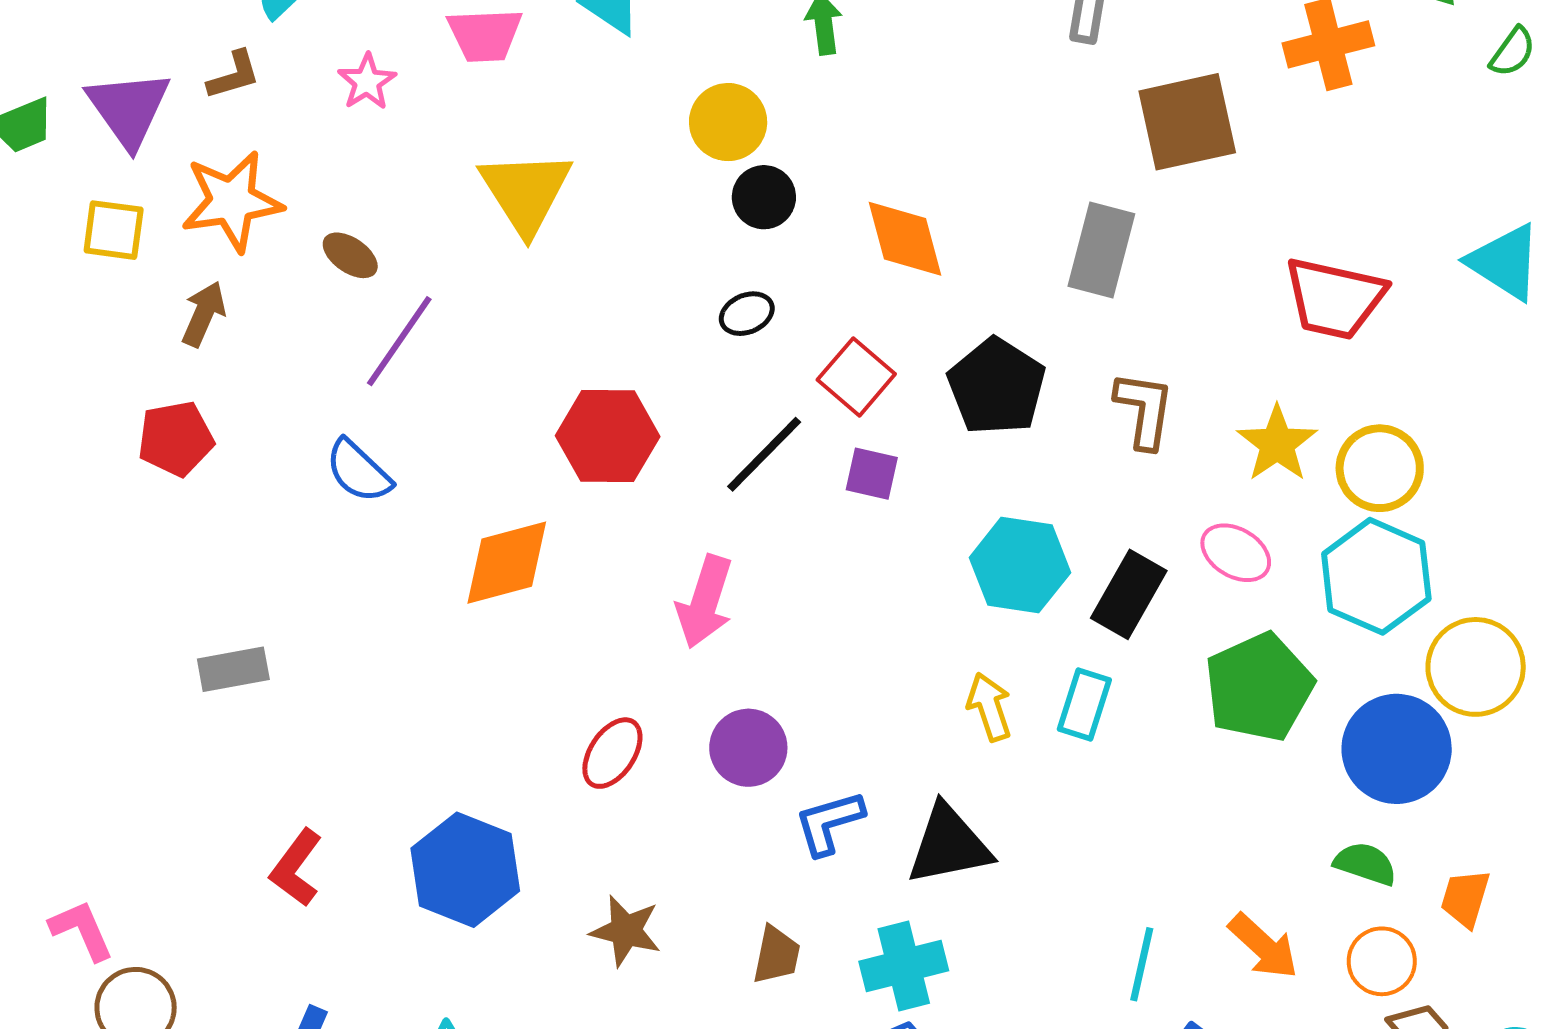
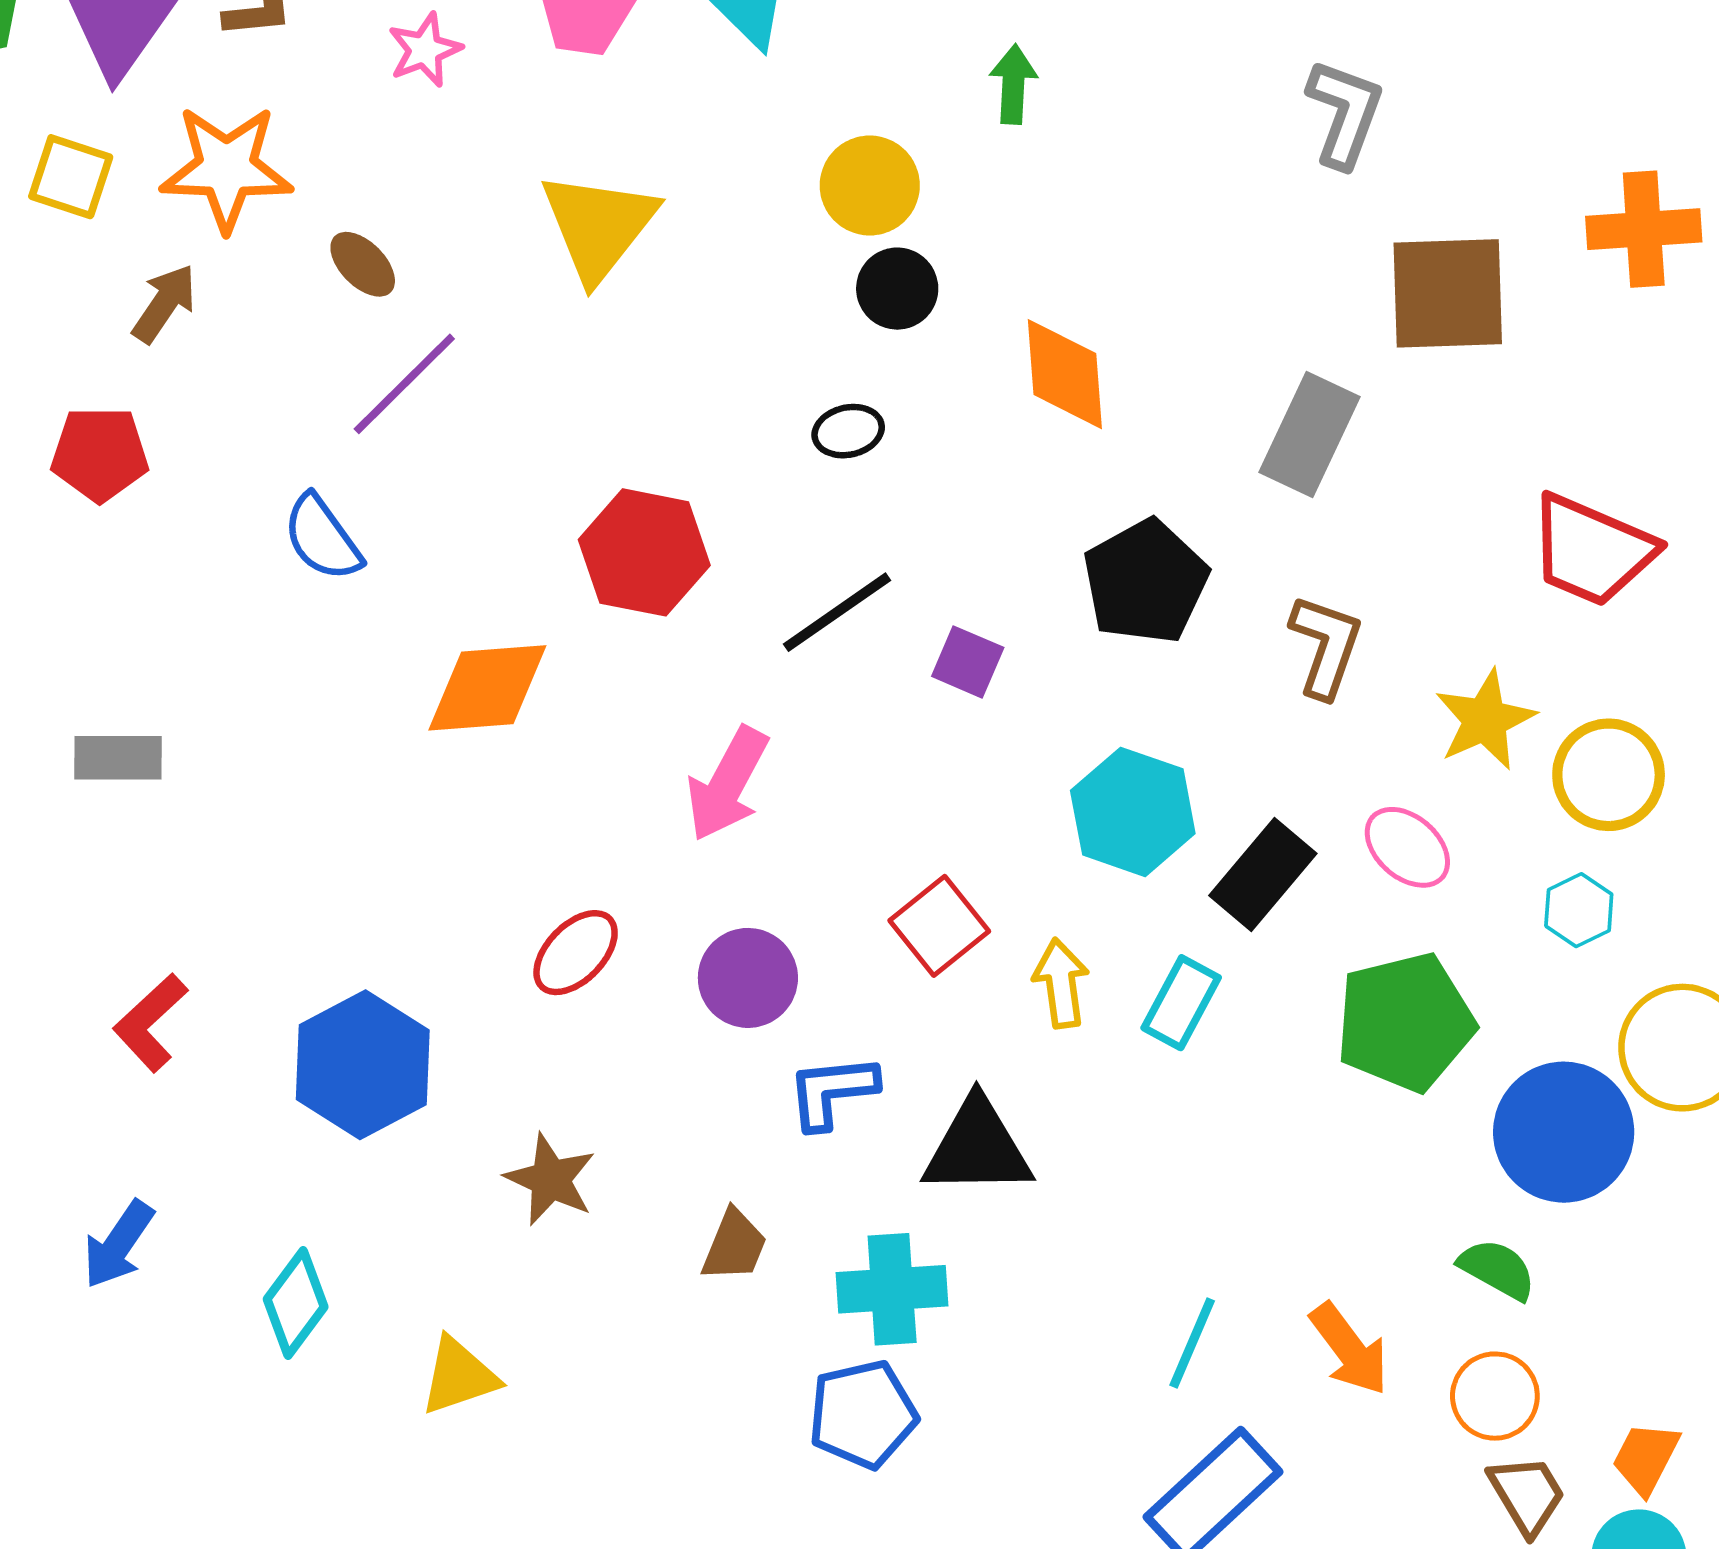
red square: (856, 377) -> (939, 926), moved
cyan hexagon: (1376, 576) -> (1579, 910), size x0.5
orange trapezoid: (1465, 898) -> (1646, 1458), moved

